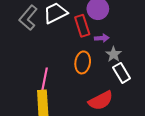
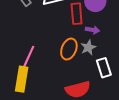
gray star: (114, 54) -> (88, 47), moved

